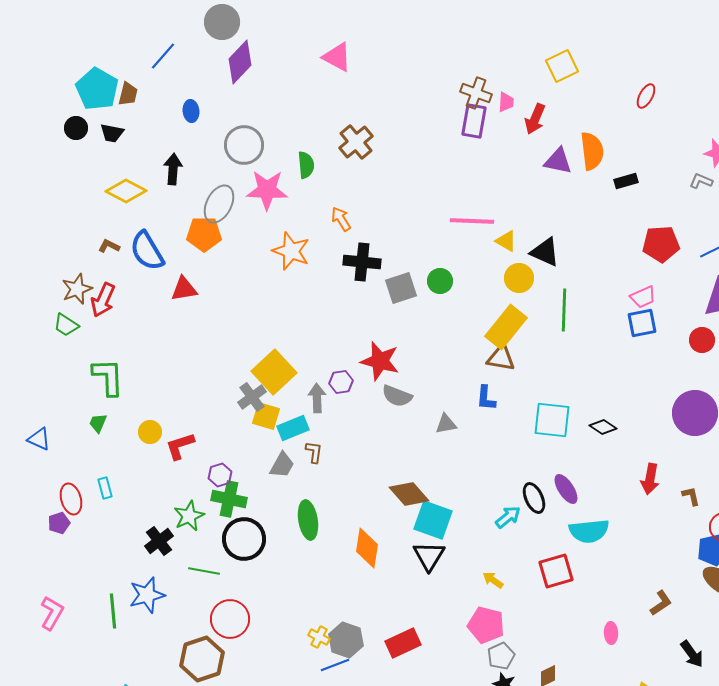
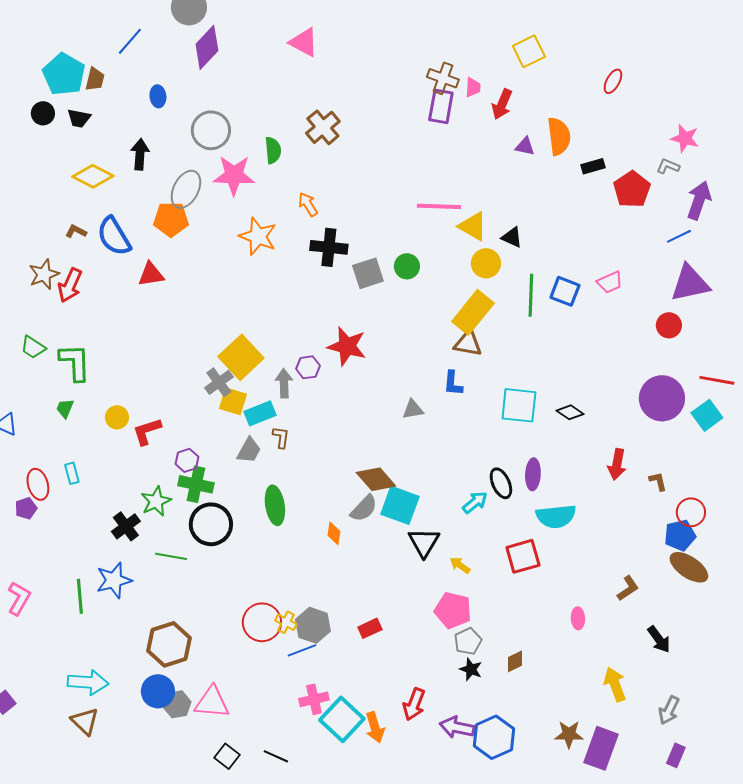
purple triangle: (558, 161) -> (525, 146), size x0.7
yellow triangle: (506, 241) -> (473, 226), size x1.4
red pentagon: (661, 244) -> (632, 189), moved, turned -30
black triangle: (545, 252) -> (512, 237), size x0.7
blue square: (642, 323) -> (565, 291), moved, turned 32
green trapezoid: (66, 325) -> (33, 347), moved
gray semicircle: (397, 396) -> (364, 508), moved, turned -68
purple ellipse: (566, 489) -> (533, 474), turned 36
orange diamond: (367, 548) -> (334, 533), size x0.6
black triangle: (429, 556) -> (424, 542), moved
red circle: (230, 619) -> (262, 622), moved
red rectangle: (403, 643) -> (370, 628), size x0.7

